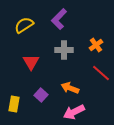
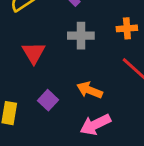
orange cross: (96, 45) -> (127, 28), turned 32

